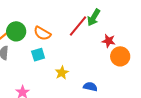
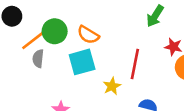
red line: (78, 26) -> (135, 64), moved, turned -30
cyan square: (38, 55) -> (82, 62), size x1.5

